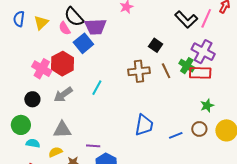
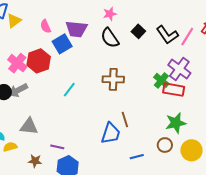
black semicircle: (74, 17) -> (110, 38), moved
yellow triangle: (41, 23) -> (14, 21), moved
black square: (156, 45) -> (138, 31), moved
brown line: (166, 71) -> (125, 120), moved
gray arrow: (63, 95) -> (18, 90), moved
green star: (207, 106) -> (176, 123), size x1.5
blue line: (176, 135) -> (137, 157), moved
yellow semicircle: (55, 152) -> (10, 147), moved

